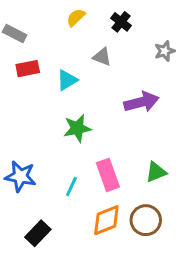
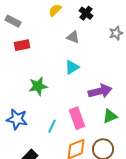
cyan triangle: (67, 80) -> (72, 67), moved
purple arrow: (141, 102) -> (100, 91), moved
green star: (77, 128) -> (38, 86), moved

